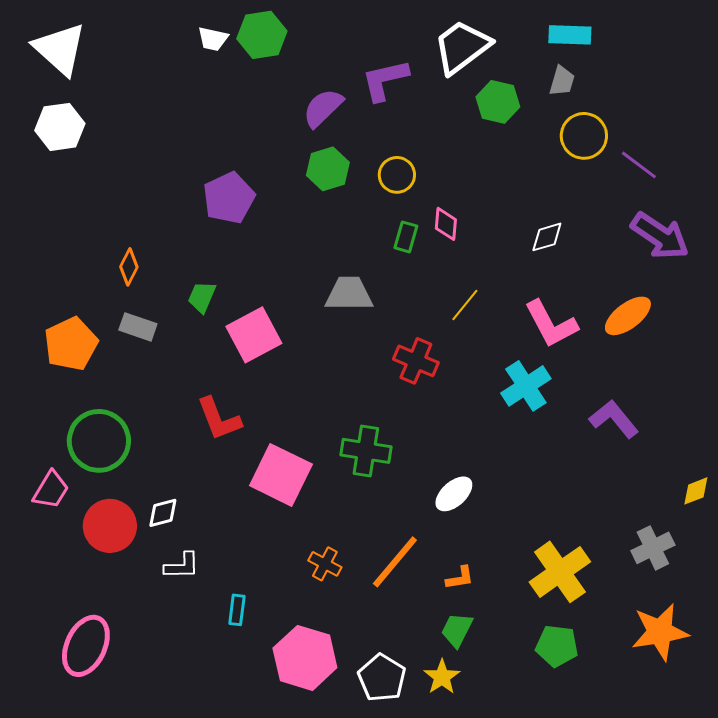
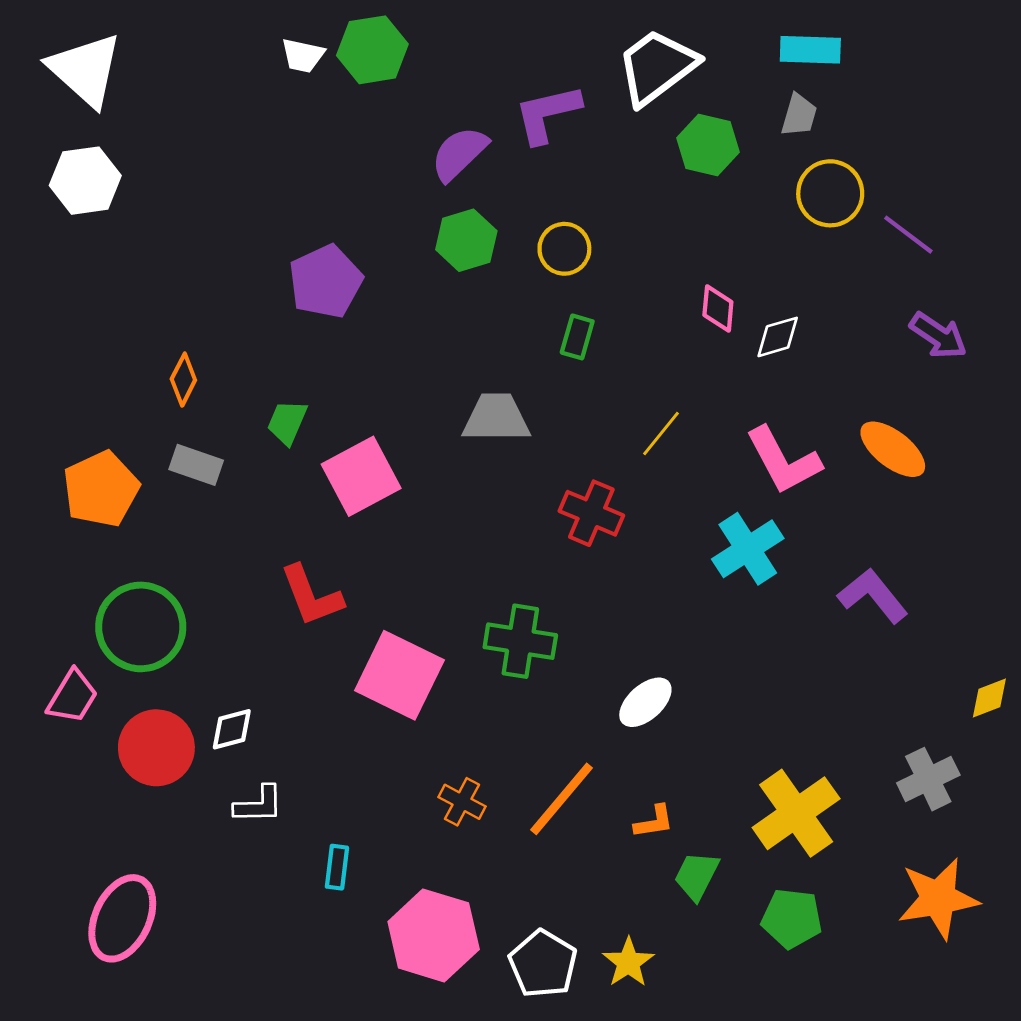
pink diamond: (446, 224) -> (718, 308), moved
purple arrow: (660, 236) -> (938, 336), size x0.7
orange ellipse: (628, 316) -> (893, 449), turned 75
green trapezoid: (457, 630) -> (697, 876), moved

